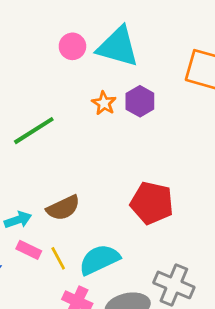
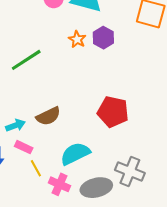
yellow line: (58, 258) -> (36, 168), moved

